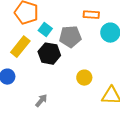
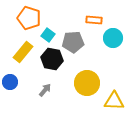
yellow circle: (84, 78) -> (87, 83), size x1.6
gray arrow: (41, 101) -> (45, 90), moved

